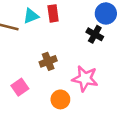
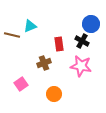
red rectangle: (53, 13) -> (59, 44), moved
pink star: (85, 79) -> (81, 66), moved

